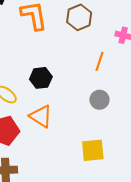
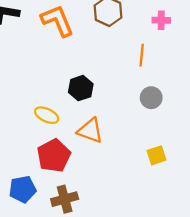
yellow square: (93, 150) -> (156, 155), size x0.7

